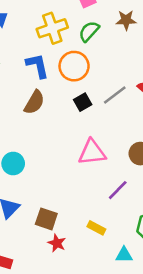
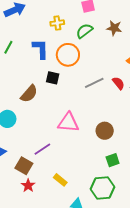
yellow cross: (52, 28) -> (57, 23), size x0.6
brown semicircle: (34, 102) -> (29, 94), moved
black square: (83, 102) -> (53, 78), moved, turned 32
purple line: (118, 190) -> (42, 149), moved

